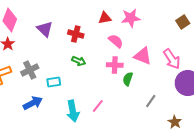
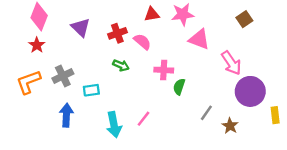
red cross: (76, 34) -> (117, 33), turned -35
pink semicircle: (116, 41) -> (142, 42), moved
pink triangle: (143, 56) -> (199, 39), moved
blue arrow: (33, 103) -> (66, 115), turned -60
brown star: (175, 122) -> (230, 126), moved

